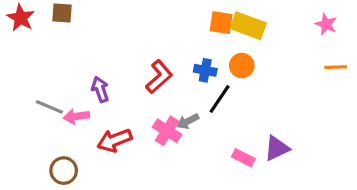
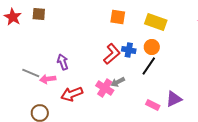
orange square: (221, 23) -> (118, 17), moved
red L-shape: (159, 77) -> (112, 54), moved
black line: (220, 99) -> (149, 66), moved

